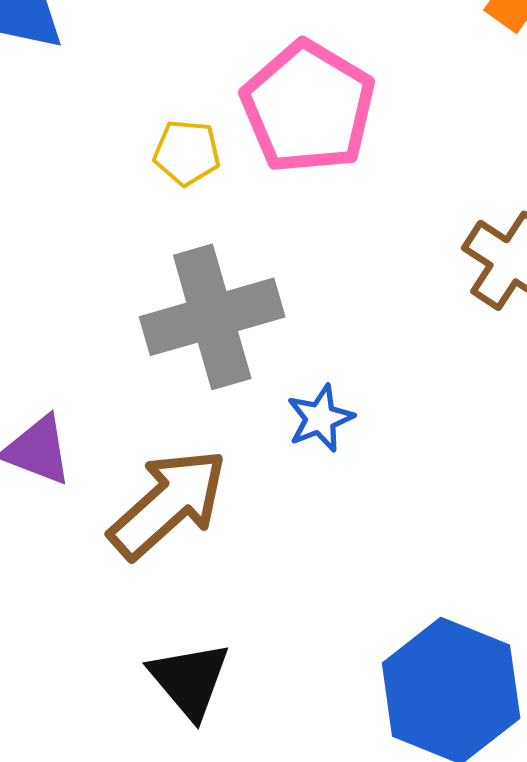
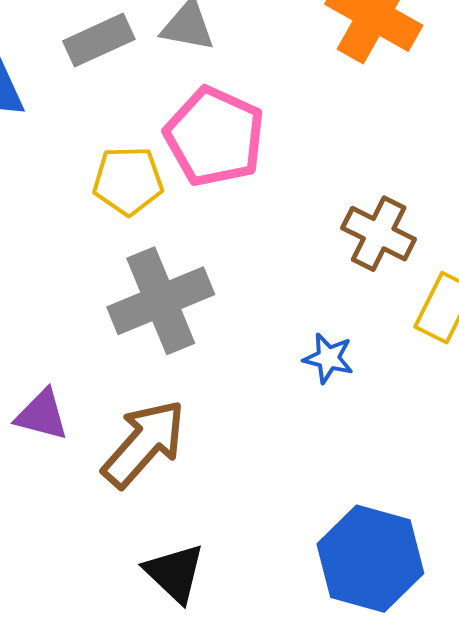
yellow pentagon: (187, 153) -> (128, 181), size x1.4
blue star: (320, 418) -> (328, 358), moved, turned -30

